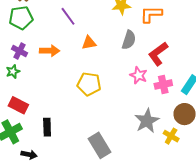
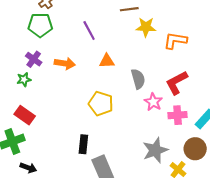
gray semicircle: (129, 40) -> (138, 79), moved, turned -42
black rectangle: (47, 127) -> (83, 144), moved

